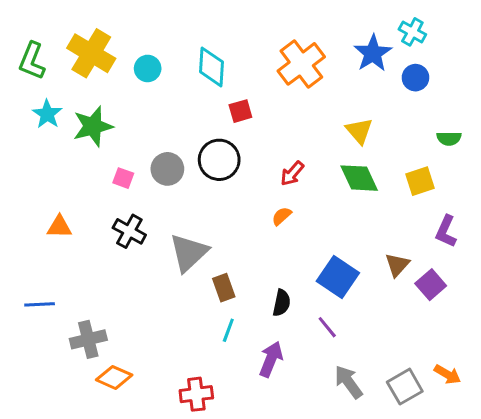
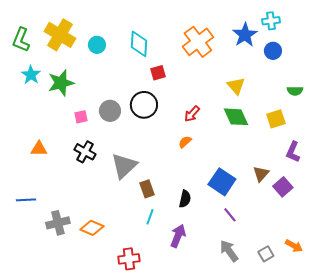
cyan cross: (412, 32) -> (271, 21), turned -36
pink square: (123, 178) -> (81, 117), turned -32
purple line: (327, 327) -> (230, 215), moved
orange diamond: (114, 377) -> (92, 228), moved
gray square: (405, 387) -> (266, 254), size x0.7

